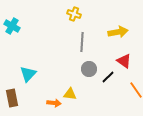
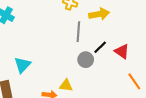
yellow arrow: (118, 32) -> (99, 14), moved
black line: (108, 77) -> (100, 47), moved

